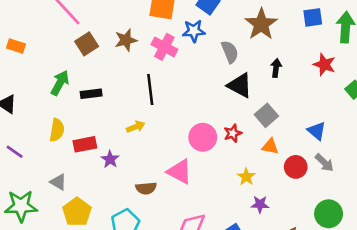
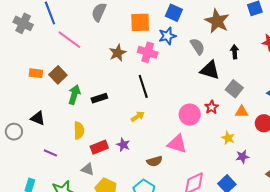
brown square: (87, 44) -> (58, 75), moved
red rectangle: (85, 144) -> (99, 147), moved

